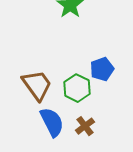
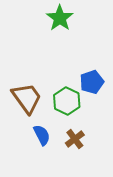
blue semicircle: (52, 122) -> (42, 135), size x0.7

